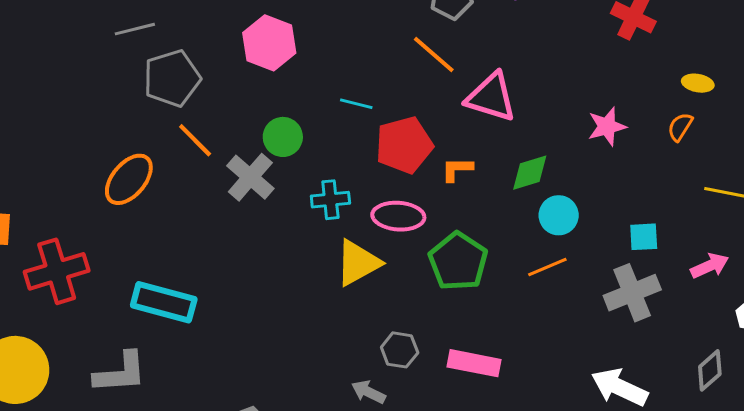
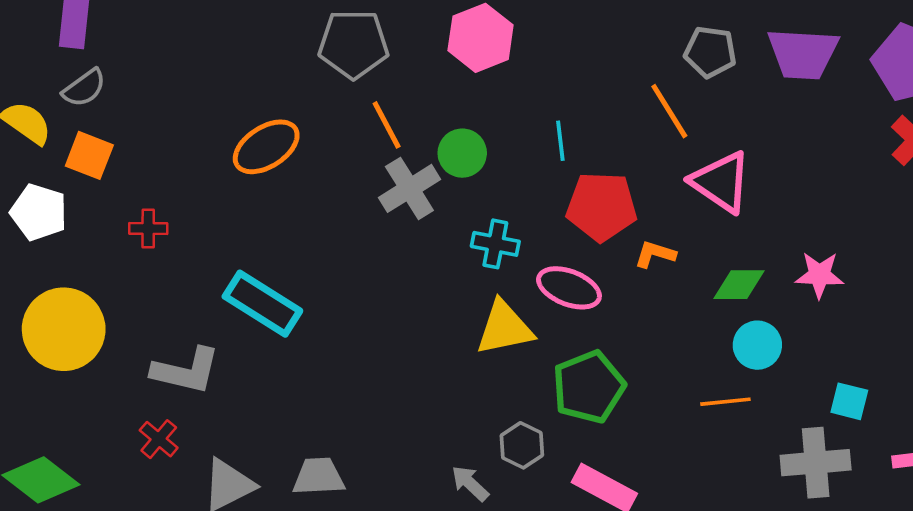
cyan line: (356, 104) -> (560, 141), turned 52
pink star: (607, 127) -> (819, 275), moved
orange line: (195, 140) -> (387, 125), moved
green pentagon: (458, 261) -> (589, 387), moved
red cross: (57, 271) -> (148, 229), size x0.5

